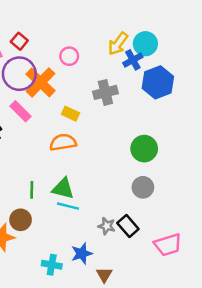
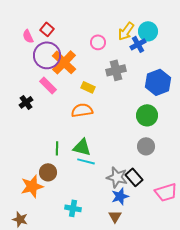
pink circle: (69, 56) -> (98, 42), moved
blue hexagon: (158, 82) -> (158, 82), moved
gray star: (107, 226) -> (117, 177), size x1.5
blue star: (82, 254) -> (120, 196), moved

